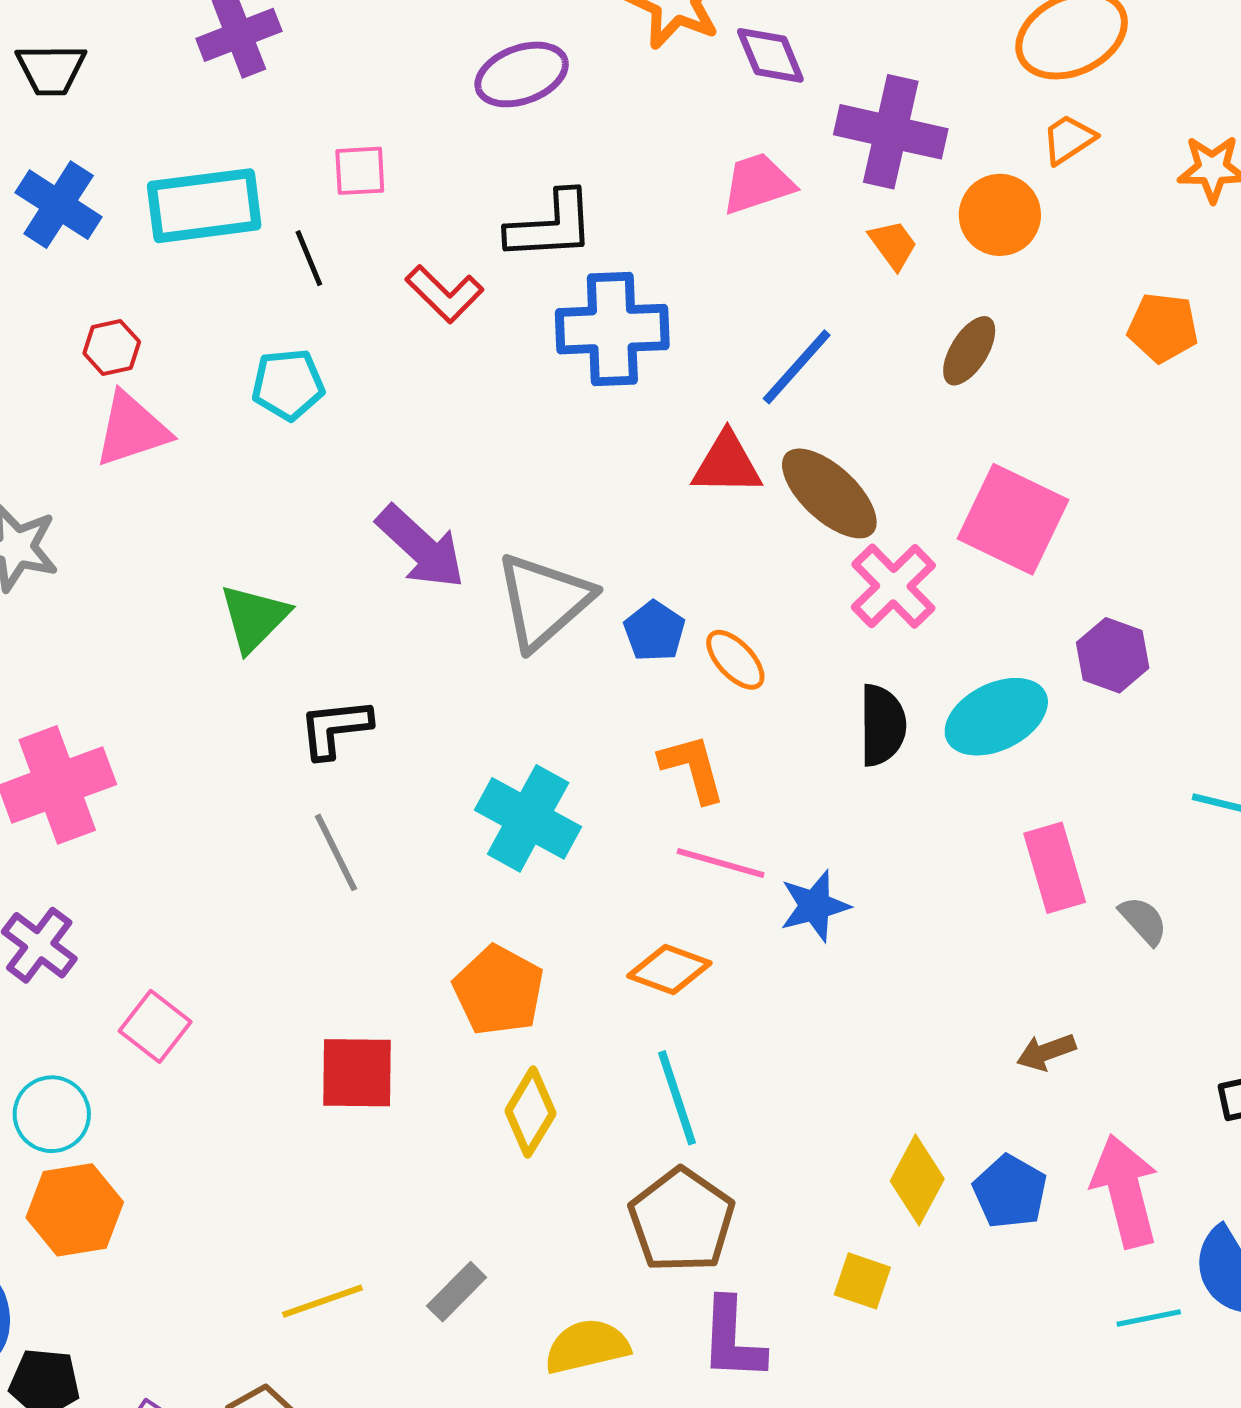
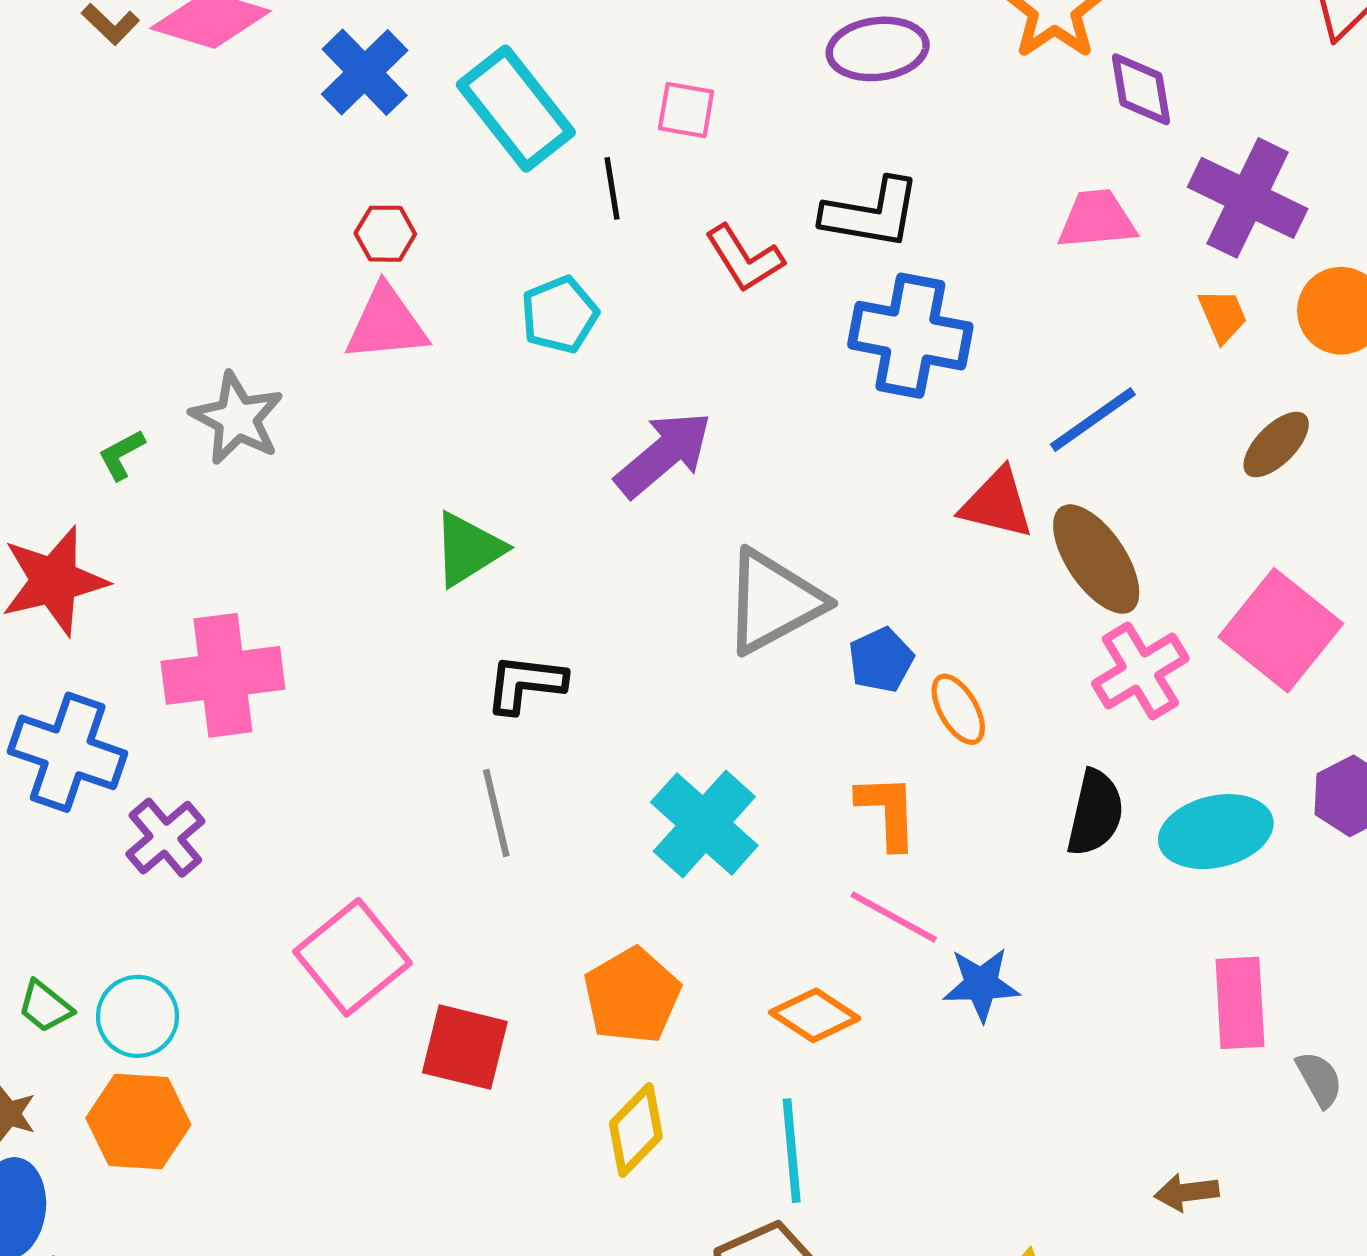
cyan rectangle: (204, 206) -> (516, 109), turned 46
cyan pentagon: (288, 384) -> (560, 315), turned -30
purple arrow: (421, 547) -> (664, 454), moved, turned -96
pink square: (155, 1026) -> (352, 957), moved, size x1.5

